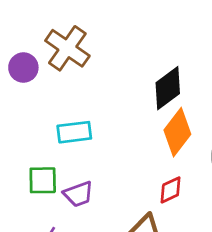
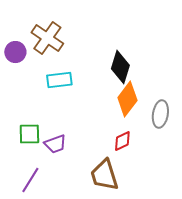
black diamond: (168, 88) -> (120, 67), turned -36
cyan rectangle: (74, 132) -> (59, 80), moved

